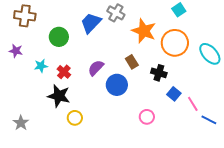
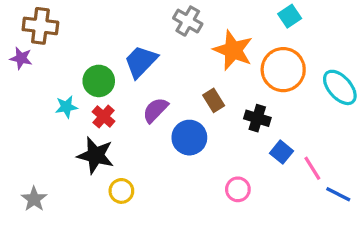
blue trapezoid: (91, 23) -> (141, 61), moved
green circle: (59, 37) -> (99, 81), moved
purple star: (16, 51) -> (21, 58), moved

